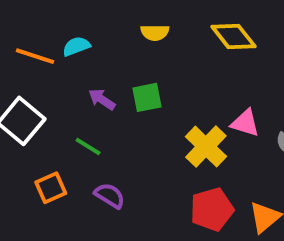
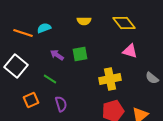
pink triangle: (245, 123) -> (130, 51), moved
yellow cross: (206, 147) -> (110, 79), turned 35
purple semicircle: (110, 196) -> (61, 104), turned 42

